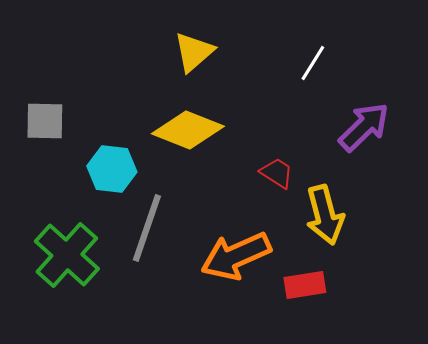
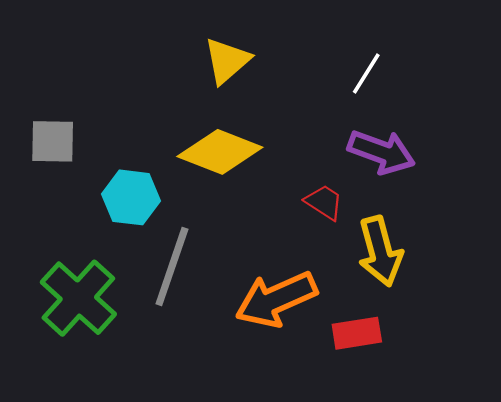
purple arrow: (364, 127) -> (381, 152), moved, turned 64

